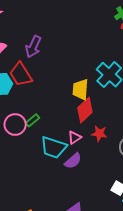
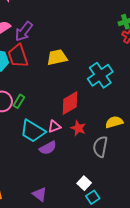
purple arrow: (33, 47) -> (24, 31), moved
yellow trapezoid: (80, 89) -> (57, 57), moved, turned 60
green rectangle: (32, 120) -> (19, 101), turned -32

